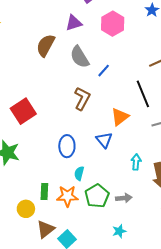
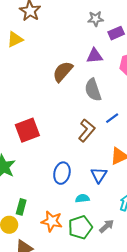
blue line: (104, 71) -> (112, 118), moved
cyan semicircle: (79, 173) -> (82, 198), moved, turned 56
green rectangle: (44, 191) -> (21, 207), moved
gray arrow: (124, 198) -> (107, 226), moved, turned -49

